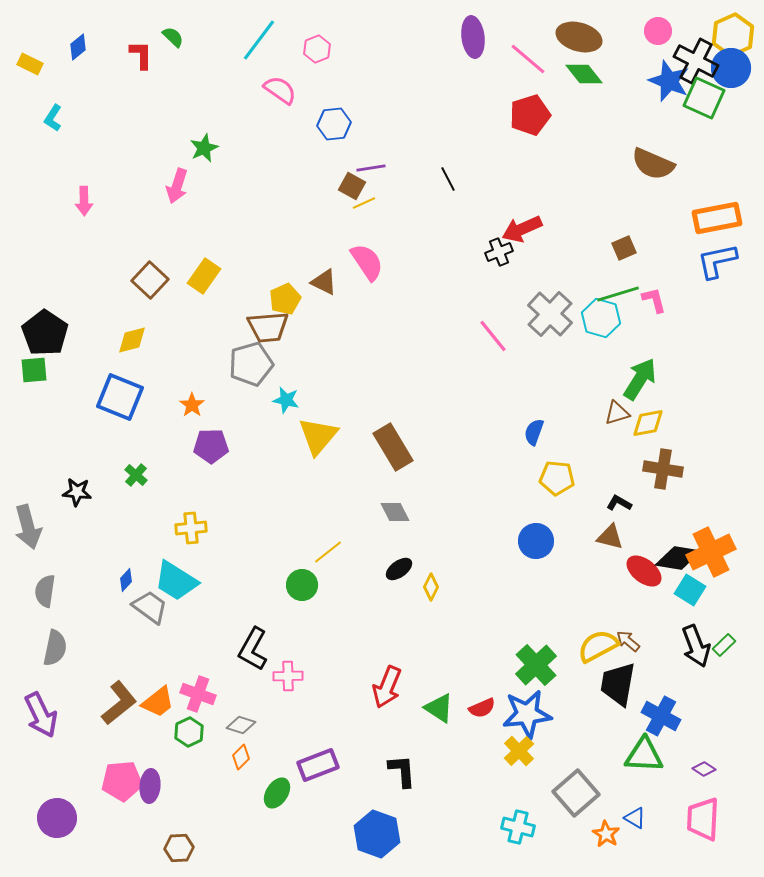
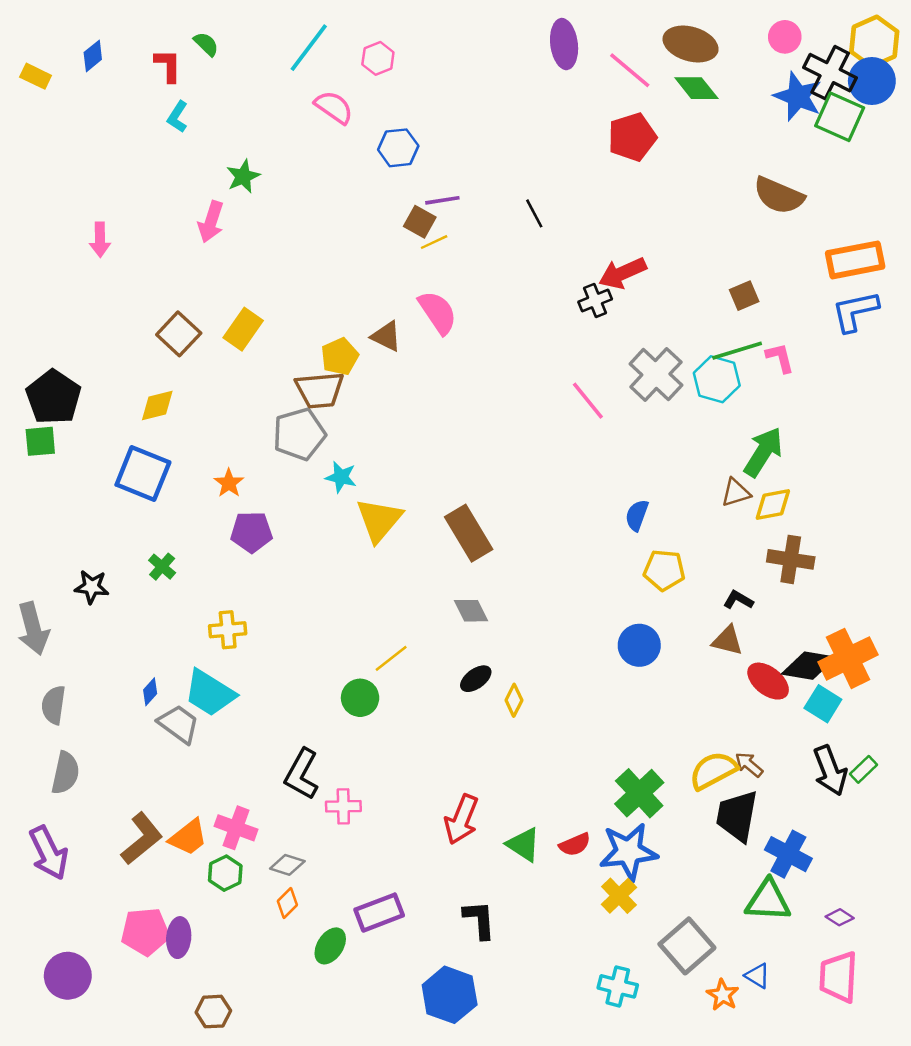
cyan L-shape: (53, 118) -> (178, 117), moved

